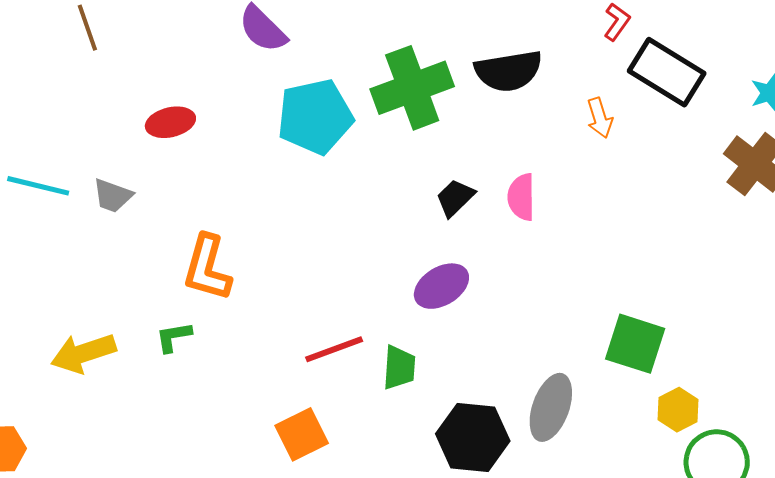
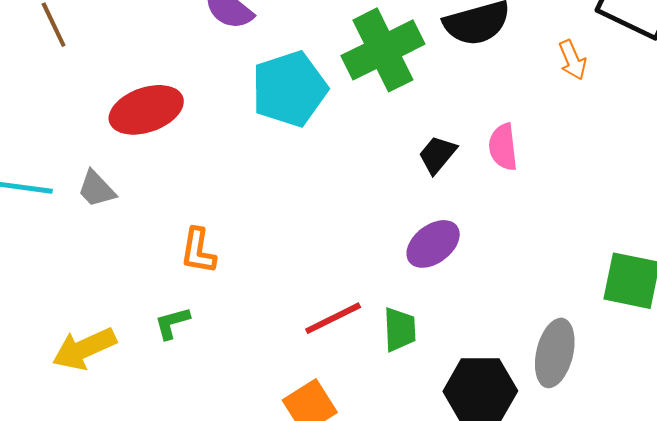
red ellipse: (170, 122) -> (146, 110), size x1.5
gray trapezoid: (113, 196) -> (96, 189), turned 33
orange L-shape: (207, 268) -> (198, 251), size x0.7

